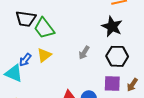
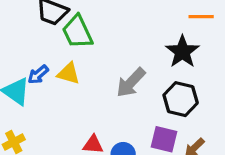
gray arrow: (84, 53) -> (131, 83), size x1.5
yellow triangle: (44, 55) -> (69, 73), turned 42

